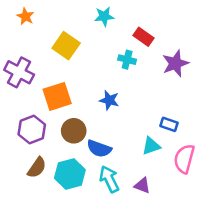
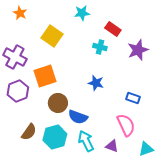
blue star: (109, 100) -> (96, 83), moved
purple hexagon: (32, 130) -> (18, 91), moved
cyan triangle: (151, 146) -> (146, 149), moved
pink semicircle: (184, 159) -> (126, 125), moved, turned 140

